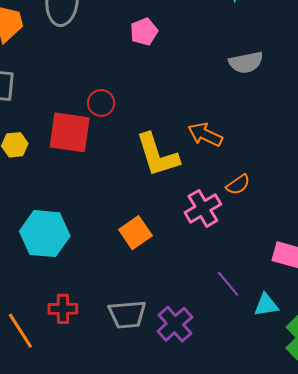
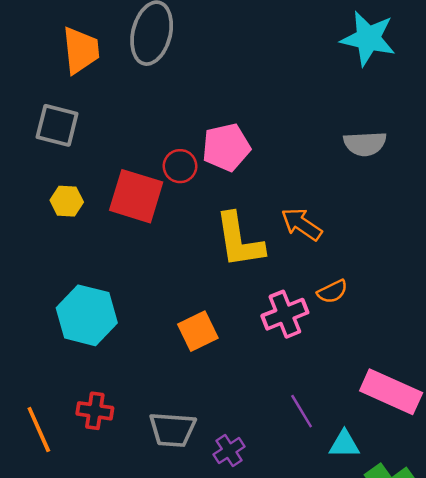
pink pentagon: (144, 32) -> (226, 147), moved, size x1.4
purple cross: (175, 324) -> (229, 451), size x0.7

